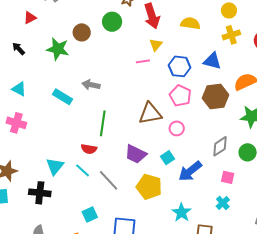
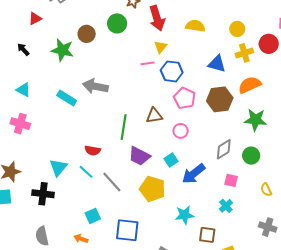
yellow circle: (229, 10) -> (237, 29), moved
yellow cross: (231, 35) -> (244, 53), moved
blue hexagon: (180, 66) -> (172, 71), moved
gray arrow: (91, 85) -> (95, 86), size x1.4
brown triangle: (150, 113) -> (154, 116), size x0.7
green line: (103, 123) -> (124, 127), moved
cyan star: (182, 213) -> (185, 215), turned 30

